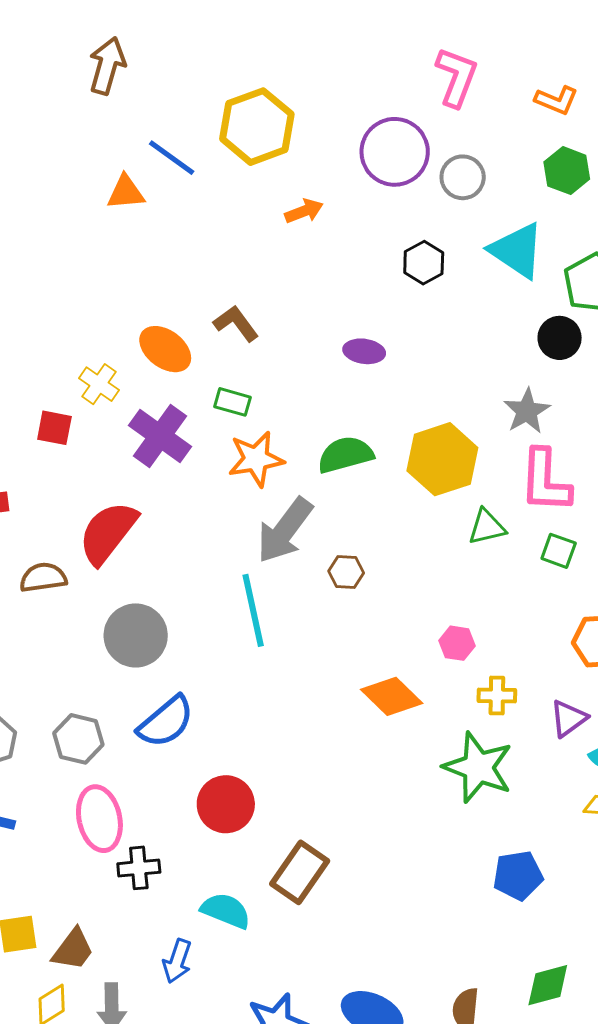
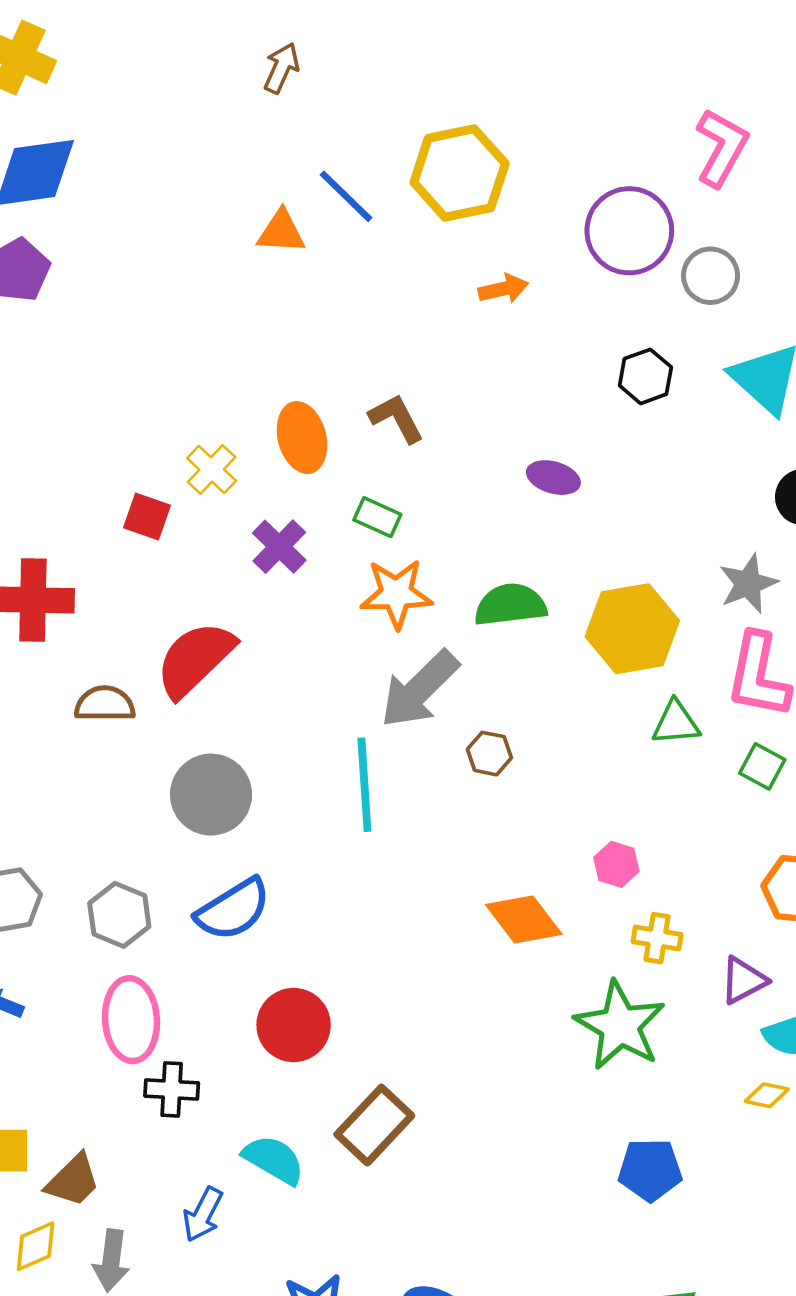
brown arrow: (107, 66) -> (281, 68), size x0.7
orange ellipse: (165, 349) -> (302, 438), turned 30
purple cross: (160, 436) -> (279, 547), size x0.7

